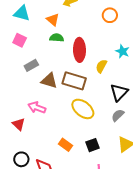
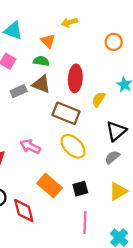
green semicircle: (57, 38) -> (41, 61), moved
brown triangle: (49, 81) -> (41, 84), moved
pink arrow: (37, 107) -> (30, 147), moved
orange rectangle: (65, 145) -> (49, 185), size x1.5

